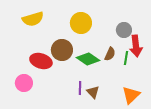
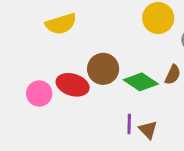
yellow circle: (81, 23) -> (158, 18), moved
pink circle: (24, 83) -> (39, 93), moved

